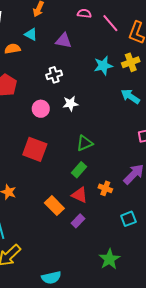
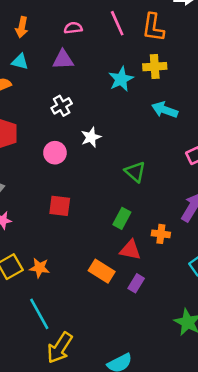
pink semicircle: (84, 14) -> (73, 28), moved
pink line: (110, 23) -> (117, 23), turned 30
yellow cross: (131, 62) -> (155, 67), turned 30
green triangle: (85, 143) -> (135, 172), moved, turned -42
red square: (35, 149) -> (60, 206), size x0.7

